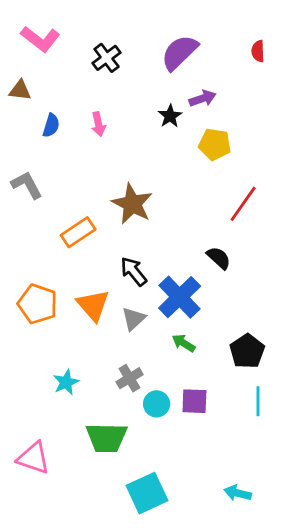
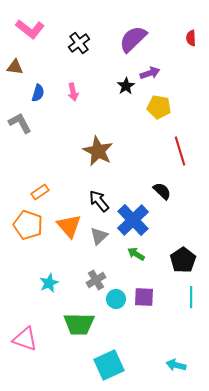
gray L-shape: (27, 185) -> (20, 123), moved
red line: (243, 204) -> (180, 151), turned -52
orange rectangle: (78, 232) -> (40, 192), moved, size x0.7

